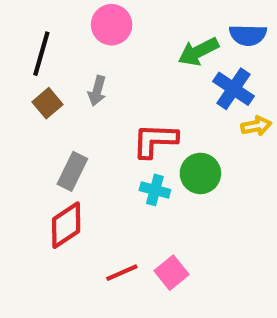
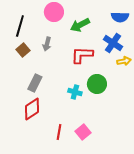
green arrow: (198, 52) -> (80, 25), moved
red L-shape: (155, 140) -> (82, 55), moved
red line: (122, 273) -> (59, 132), turned -56

